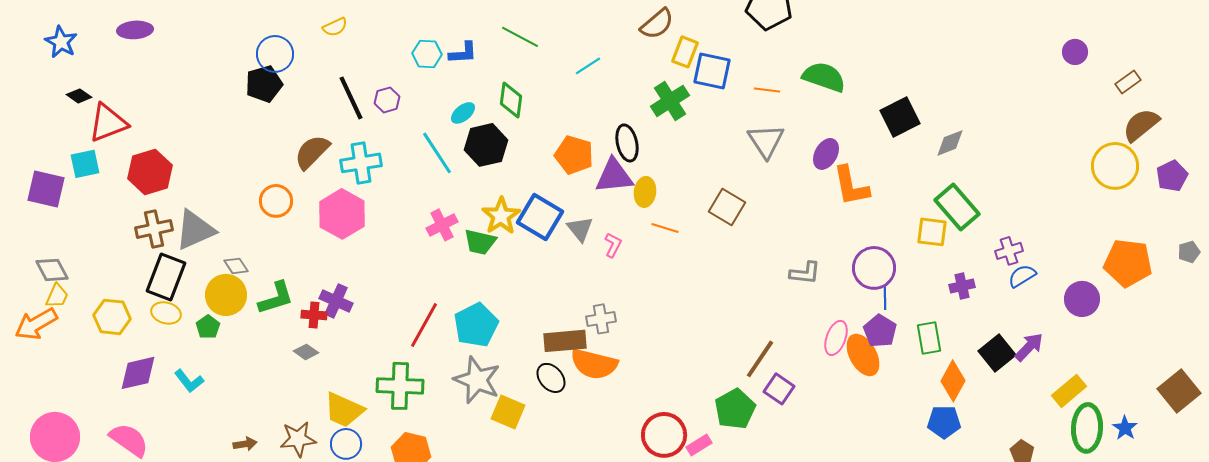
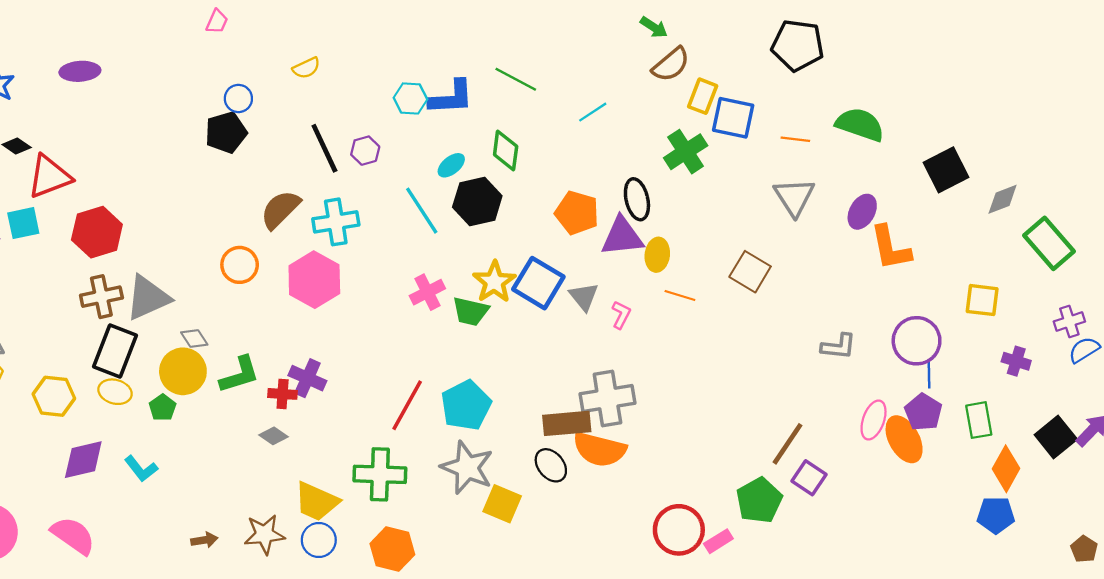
blue L-shape: (463, 53) -> (451, 97), size x1.4
blue circle: (275, 54) -> (238, 98), size x0.7
green rectangle: (957, 207) -> (1049, 243), moved
purple cross: (962, 286) -> (1016, 361), turned 30
gray cross: (601, 319) -> (607, 398), size x1.6

